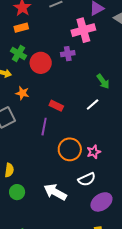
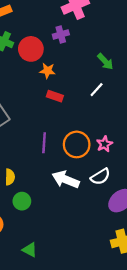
orange star: (22, 93) -> (47, 71), moved
purple line: (44, 127) -> (44, 143), moved
white arrow: (55, 192) -> (66, 180), moved

